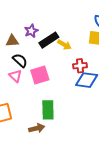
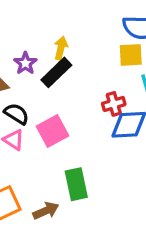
yellow arrow: (64, 45) -> (61, 48), moved, turned -96
brown arrow: (37, 128) -> (46, 211), moved

